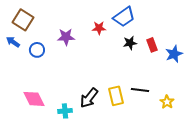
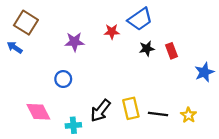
blue circle: (37, 50) -> (63, 79), moved
blue star: (174, 54) -> (204, 72), moved
black line: (140, 90) -> (158, 114), moved

